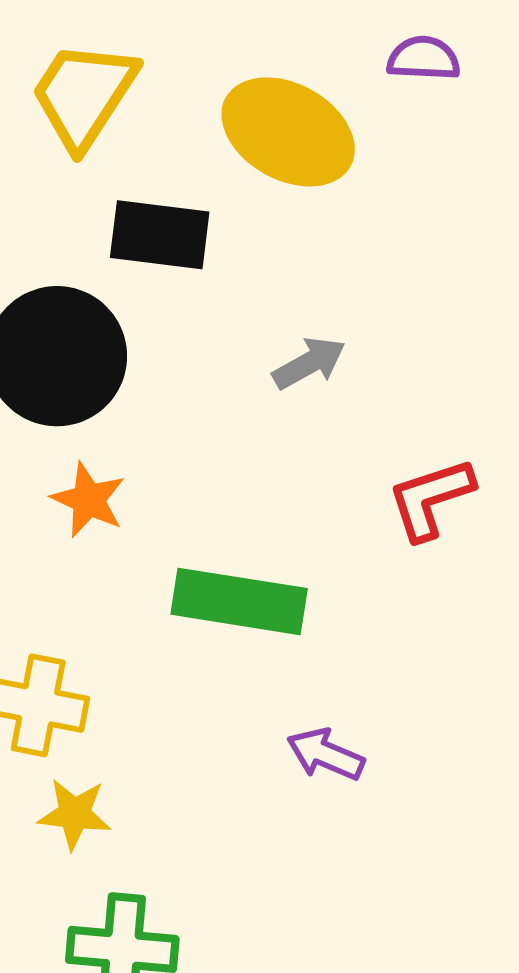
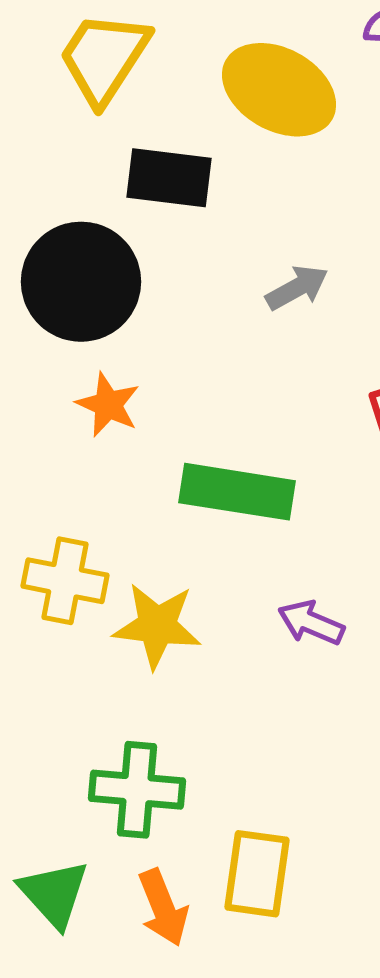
yellow star: (74, 814) -> (157, 626), moved, size x1.4

